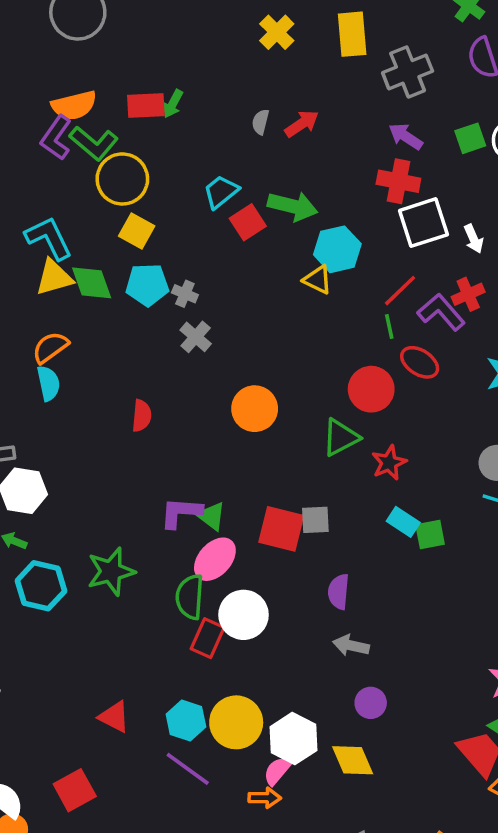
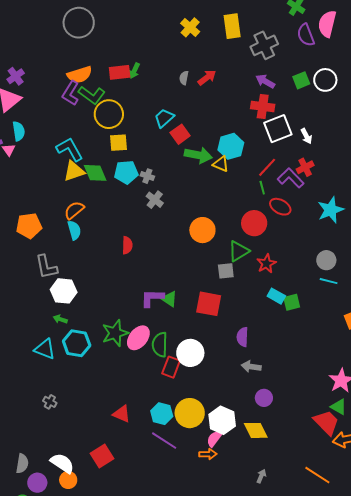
green arrow: (293, 206) -> (198, 155), moved
yellow square: (137, 231) -> (118, 143), turned -30
orange circle: (255, 409) -> (202, 230), moved
gray square: (315, 520) -> (226, 271), moved
pink ellipse: (215, 559) -> (138, 338), moved

